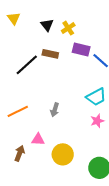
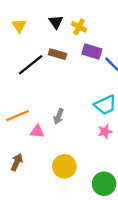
yellow triangle: (14, 18) -> (19, 26), moved
yellow cross: (68, 28) -> (79, 27), turned -32
pink triangle: (38, 139) -> (37, 131), moved

